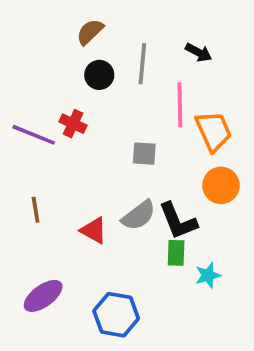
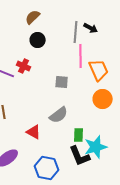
gray line: (142, 64) -> (76, 32), moved
black L-shape: (178, 221) -> (80, 156), moved
red triangle: (94, 230) -> (34, 132), moved
cyan star: (208, 275) -> (96, 147), size x1.6

